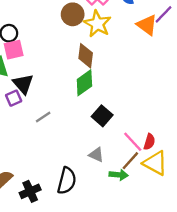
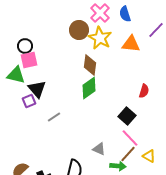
orange triangle: (147, 25) -> (131, 44), moved, turned -30
black square: (102, 116) -> (127, 116), moved
red semicircle: (149, 142) -> (144, 91), moved
yellow triangle: (155, 163) -> (149, 156), size x0.6

